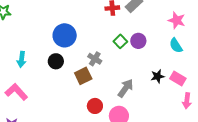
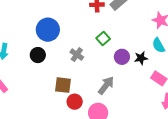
purple circle: (138, 41) -> (122, 57), moved
brown square: (83, 76) -> (63, 85), moved, turned 30
black star: (158, 76) -> (141, 58), moved

